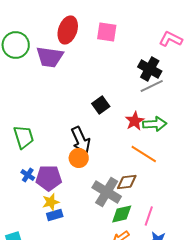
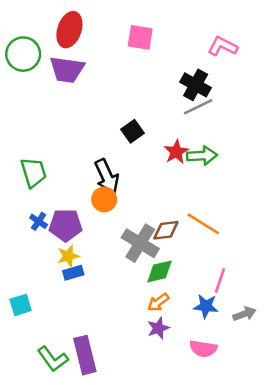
red ellipse: (68, 30) -> (69, 30), moved
orange line: (144, 154) -> (203, 224), moved
pink line: (149, 216) -> (220, 280), moved

